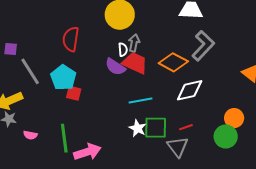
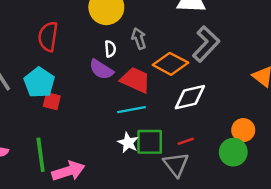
gray arrow: (134, 43) -> (139, 38), moved, turned -30
red trapezoid: (135, 63) -> (135, 80), moved

